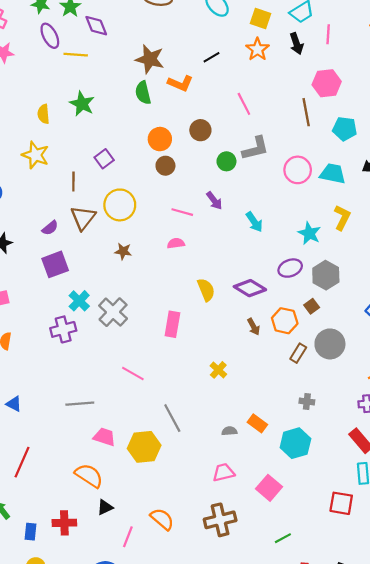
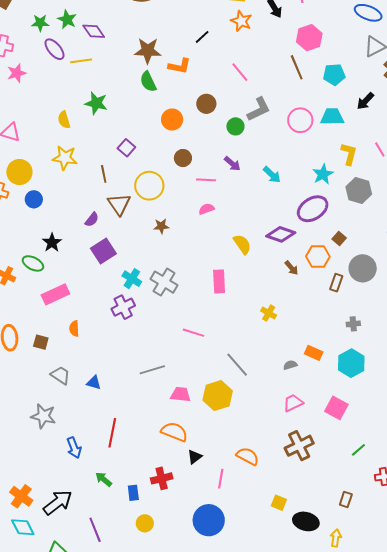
brown circle: (165, 166) -> (183, 158), moved
cyan star: (309, 233) -> (323, 174), turned 30
purple ellipse: (290, 268) -> (313, 209), size x1.4
gray hexagon: (326, 275) -> (359, 190), moved

